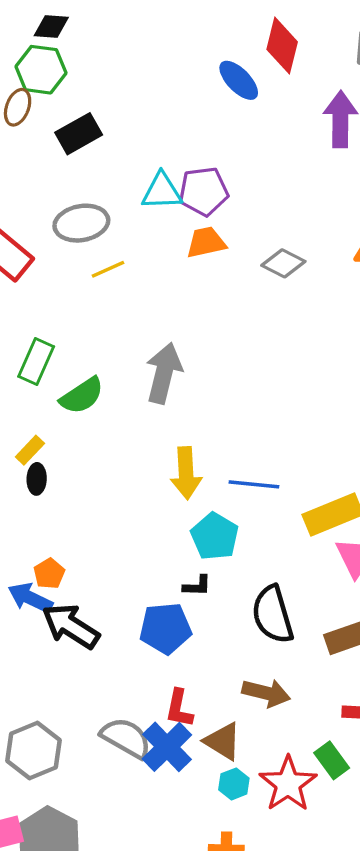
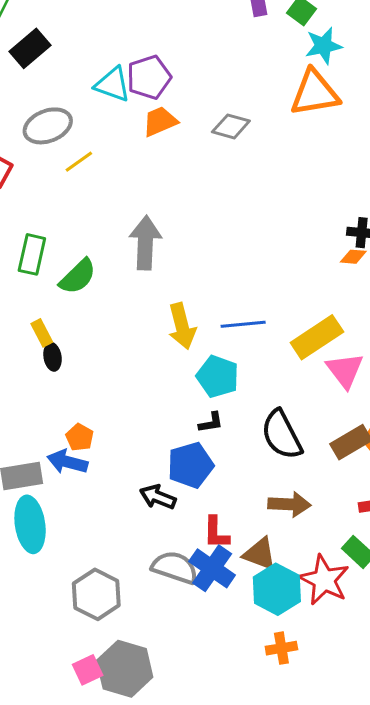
cyan triangle: (162, 191) -> (113, 84), turned 33
yellow rectangle: (30, 450) -> (42, 333), turned -60
black arrow: (71, 626) -> (158, 497), moved, size x0.7
cyan hexagon: (234, 784) -> (277, 589), size x1.8

